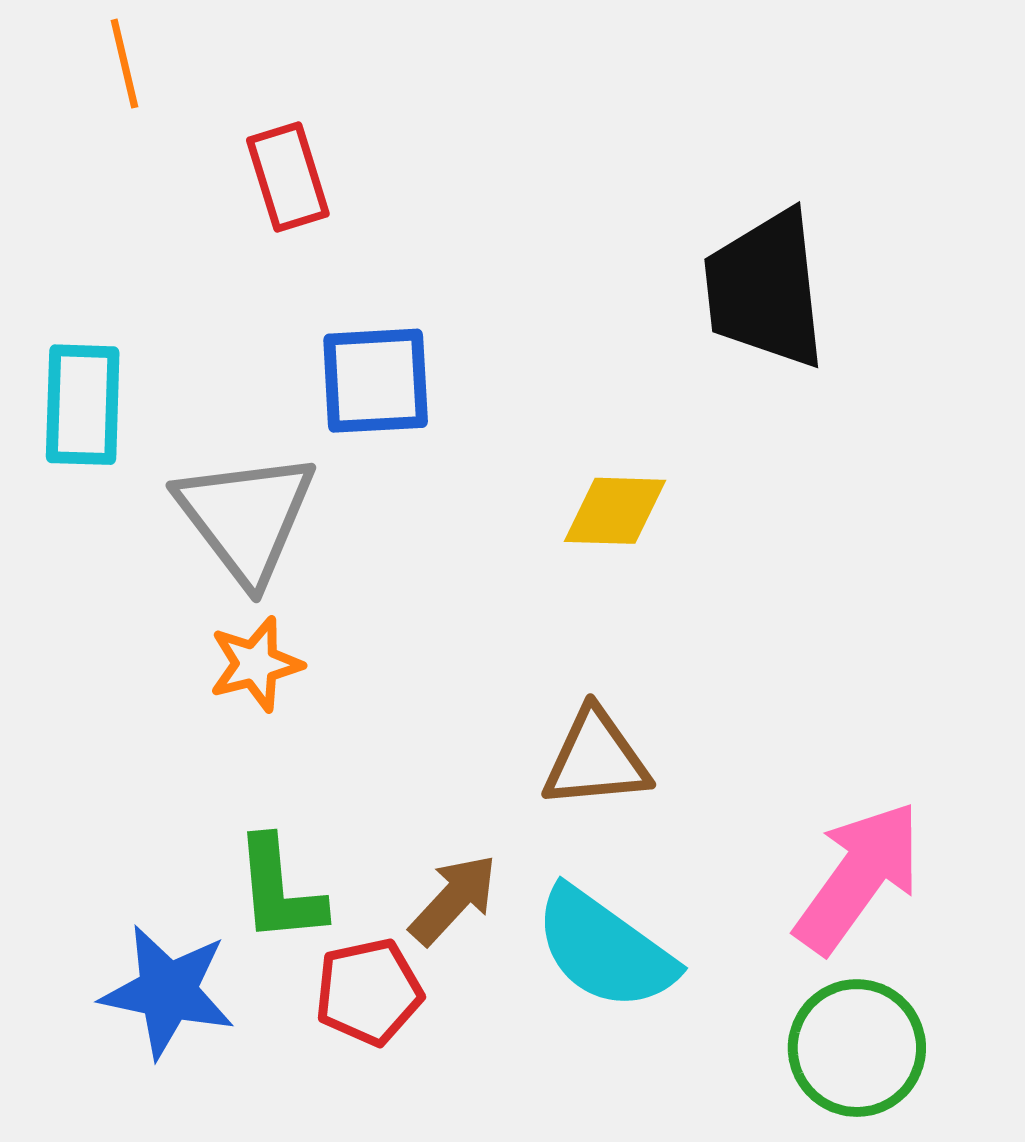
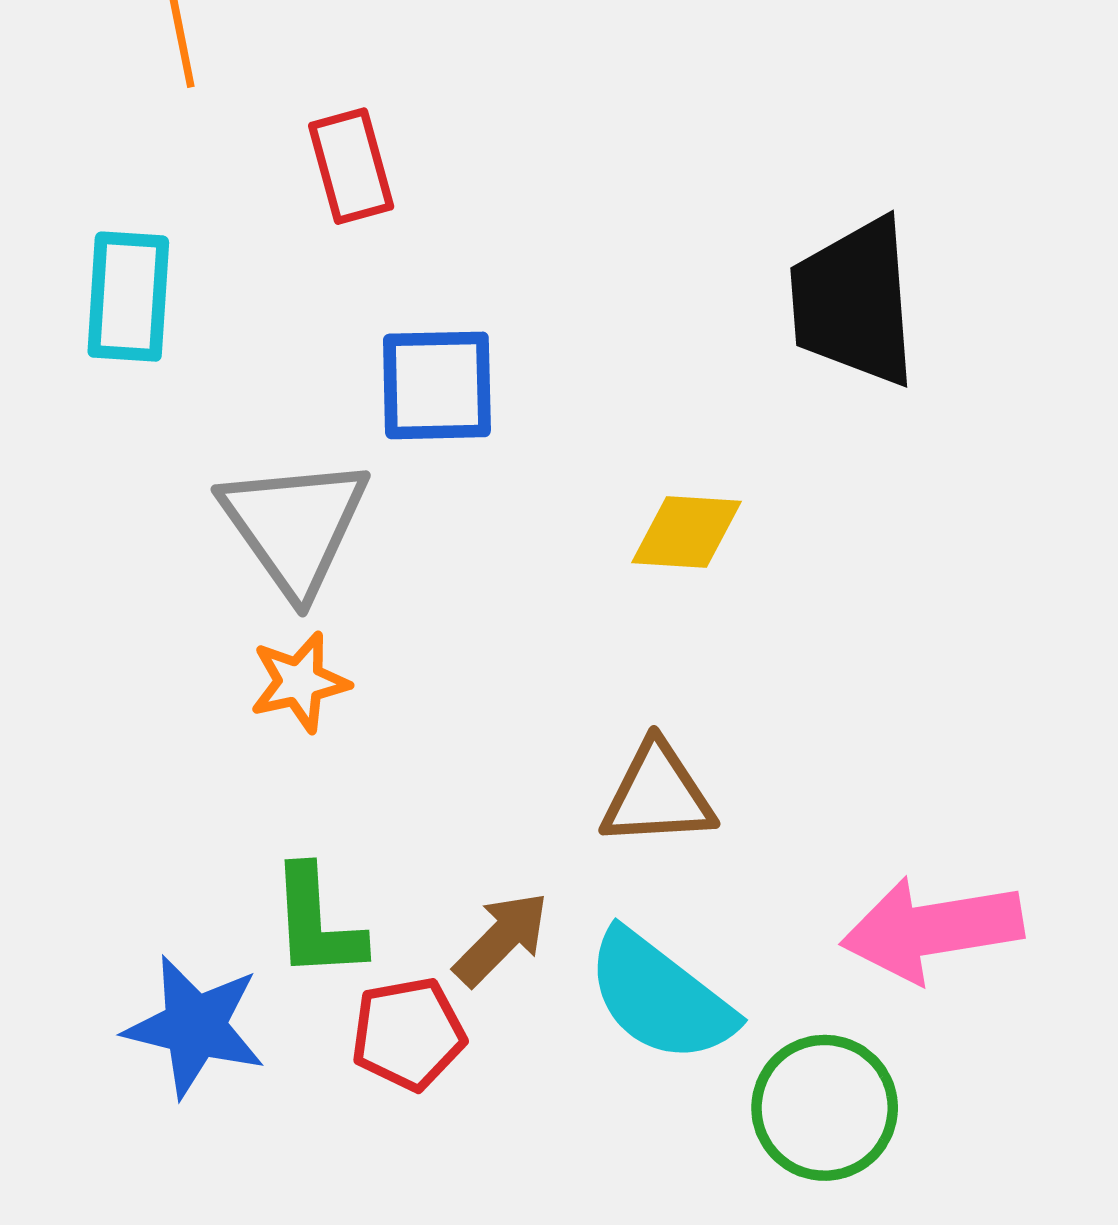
cyan rectangle: (83, 405) -> (128, 297), moved
pink arrow: (858, 877) -> (932, 929), turned -137
green circle: (857, 1048) -> (825, 1108), moved

